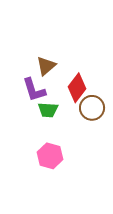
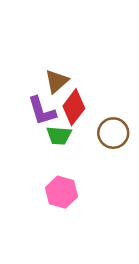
red diamond: (77, 88) -> (74, 107), moved

